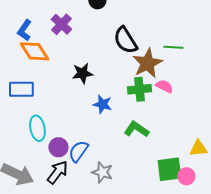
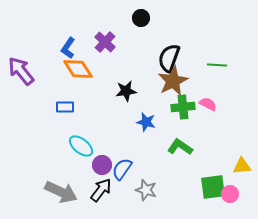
black semicircle: (125, 40) -> (169, 58), turned 52
brown star: (147, 63) -> (173, 81), moved
blue rectangle: (21, 89) -> (65, 107), size x0.7
cyan ellipse: (37, 128) -> (81, 146), turned -40

